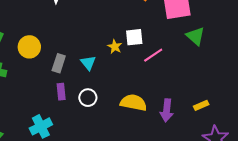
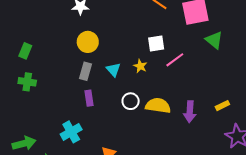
yellow circle: (29, 47) -> (88, 42), moved
yellow star: (115, 47) -> (140, 66), moved
white circle: (88, 98) -> (131, 101), moved

